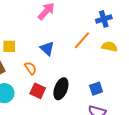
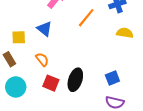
orange line: (82, 40) -> (86, 18), moved
blue triangle: (47, 48) -> (44, 29), moved

